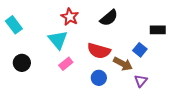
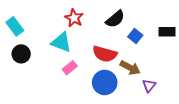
cyan triangle: (58, 40) -> (61, 42), turned -30
blue square: (140, 50) -> (135, 36), moved
black circle: (22, 63) -> (21, 54), moved
blue circle: (99, 78) -> (105, 82), size x1.5

